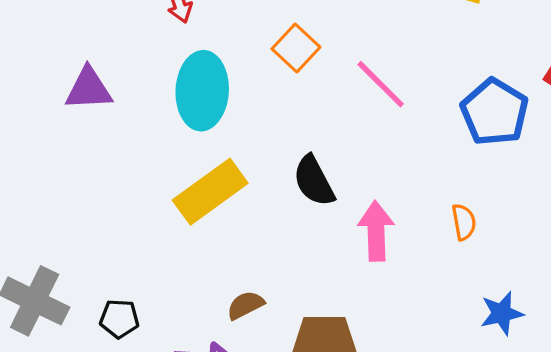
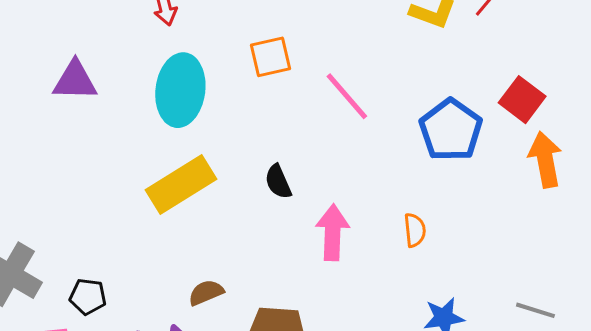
orange square: (296, 48) -> (271, 57), turned 30
black semicircle: (314, 181) -> (278, 182), size x0.7

